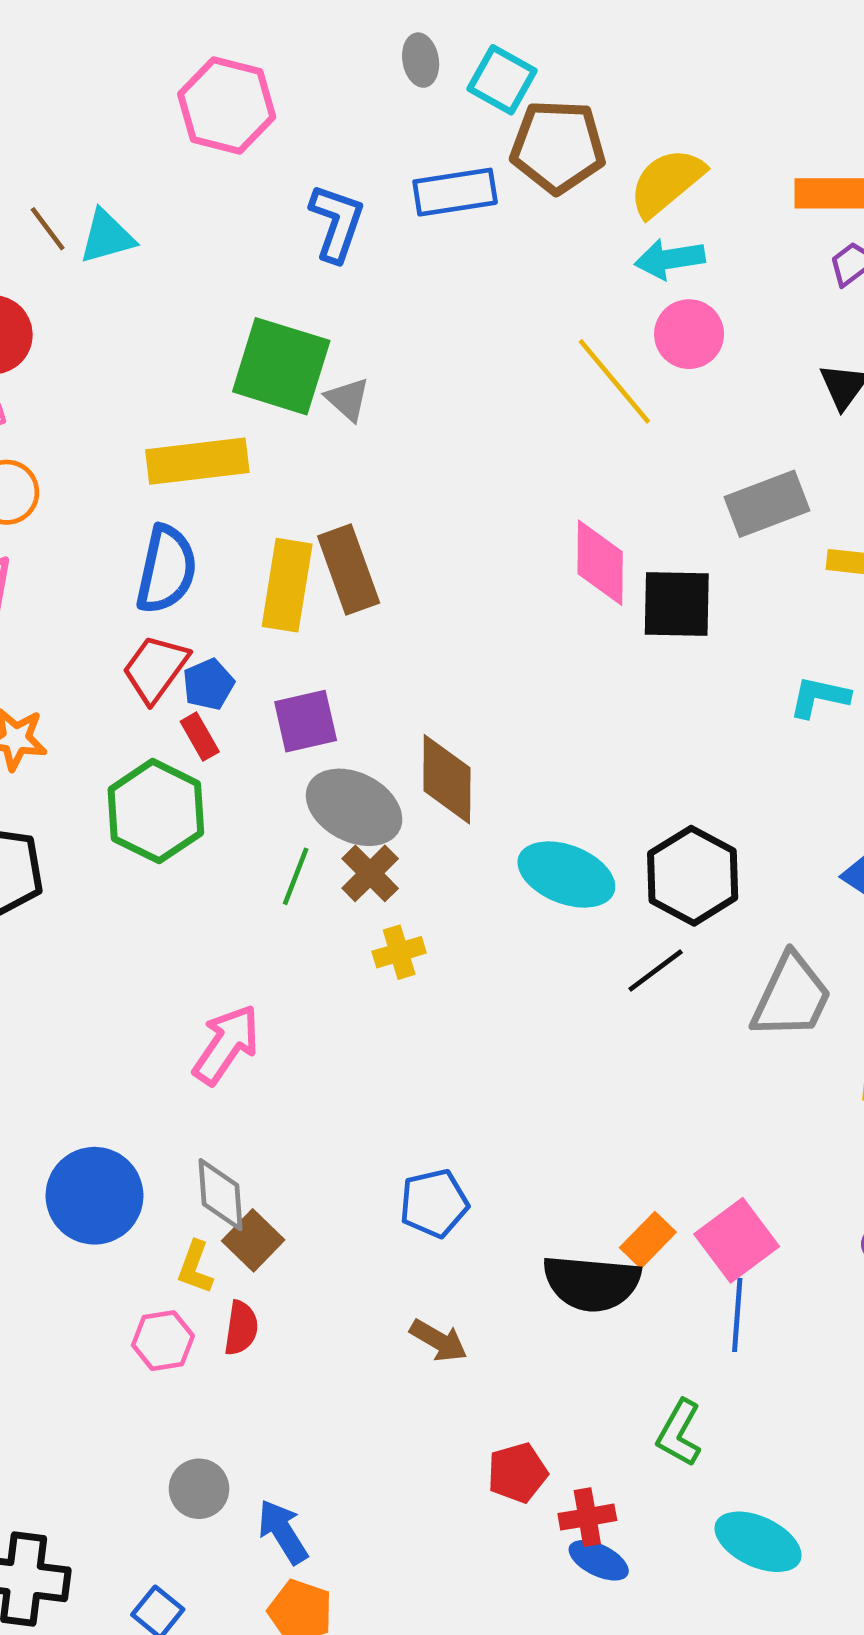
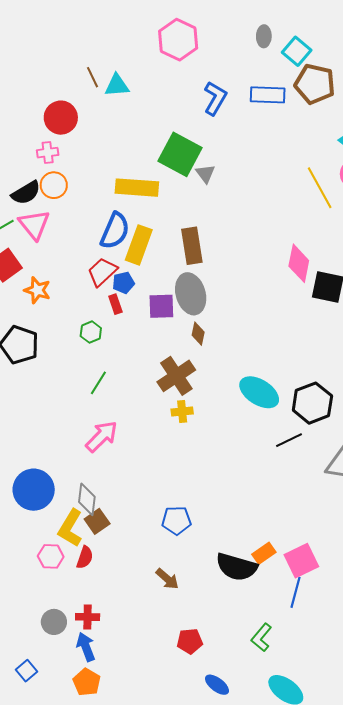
yellow rectangle: (287, 585) -> (139, 245), moved
brown diamond: (447, 779) -> (198, 334), moved, size x0.6
gray ellipse: (354, 807) -> (191, 294), moved, turned 36
green hexagon: (156, 811) -> (91, 332), size x0.5
brown cross: (370, 873) -> (176, 376), size x1.5
green line: (296, 876) -> (98, 383), moved
yellow L-shape: (195, 1267) -> (70, 528), size x1.6
red cross: (587, 1517) -> (88, 617), moved

